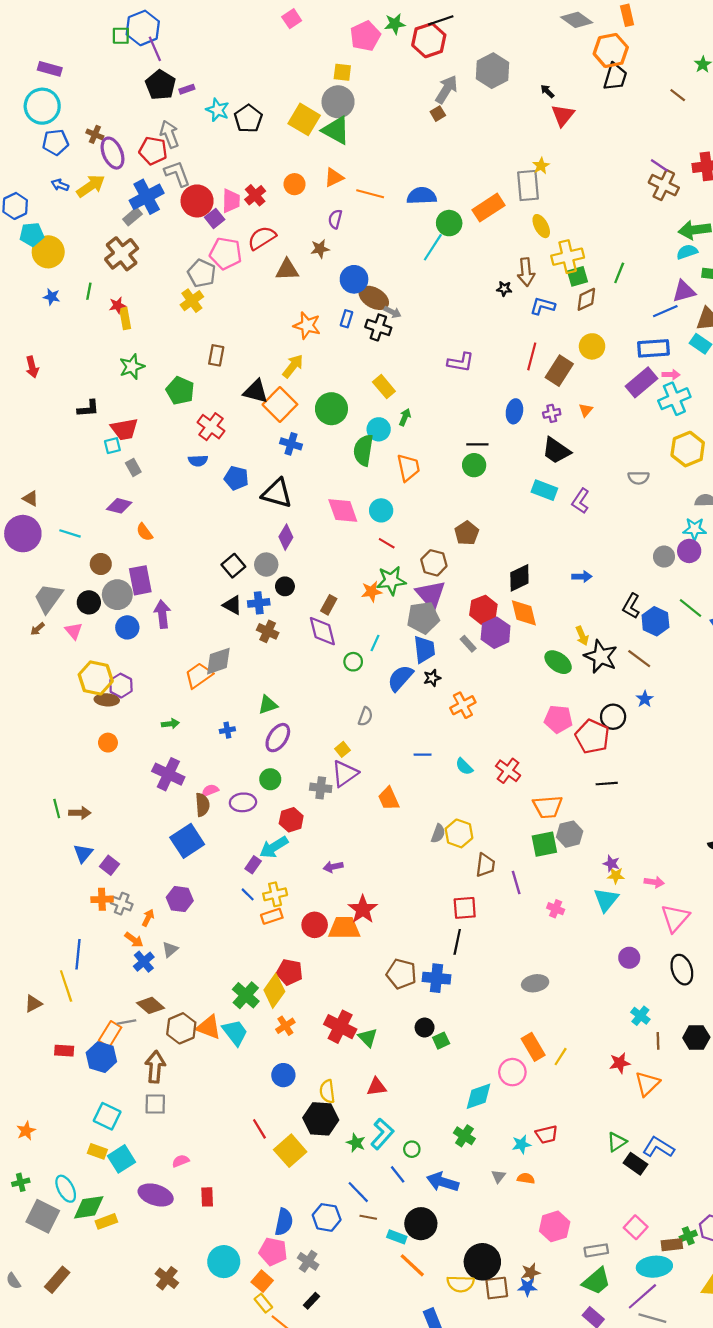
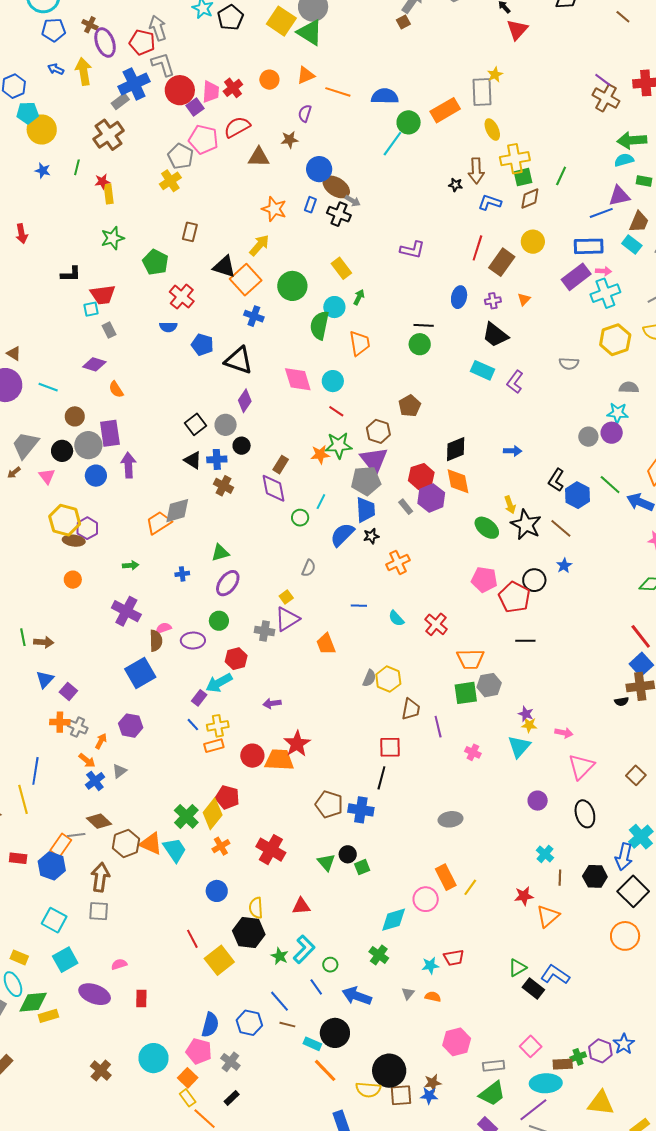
yellow arrow: (91, 186) -> (84, 71), turned -68
green triangle: (368, 1038) -> (326, 862), moved
yellow rectangle: (97, 1151) -> (19, 957), moved

